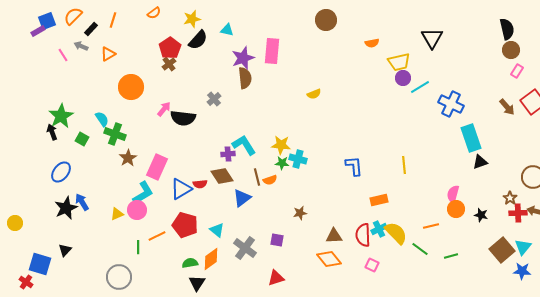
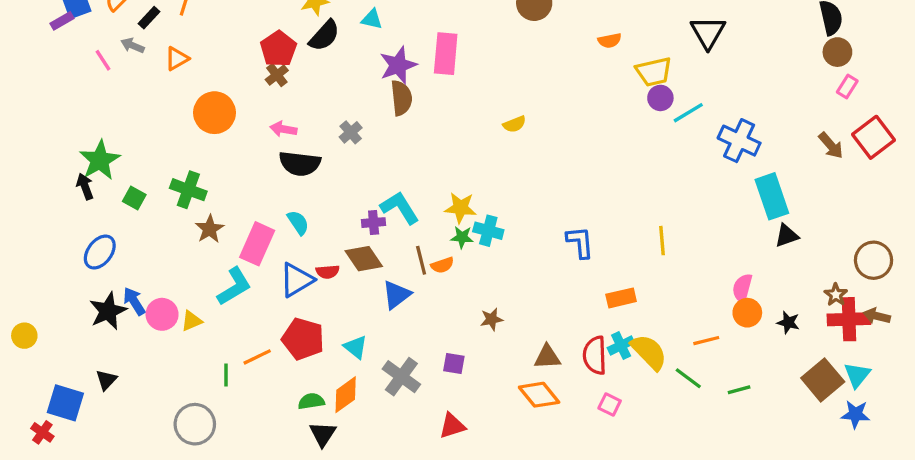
pink arrow: (164, 109) -> (283, 129), moved, turned -119
cyan semicircle: (102, 119) -> (298, 223), moved
pink circle: (137, 210) -> (162, 314), moved
red cross: (518, 213) -> (849, 319), size x1.4

